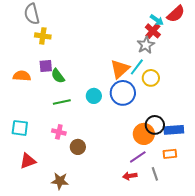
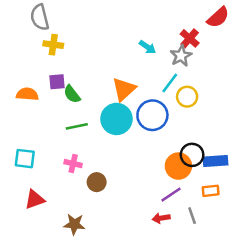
cyan arrow: (157, 20) -> (147, 47), moved
orange triangle: (120, 69) -> (124, 89), moved
cyan circle: (94, 96) -> (116, 119), size x1.6

